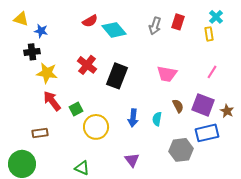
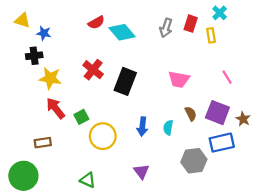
cyan cross: (216, 17) -> (220, 13), moved
yellow rectangle: (209, 34) -> (211, 35), moved
pink line: (212, 72) -> (227, 77), turned -64

